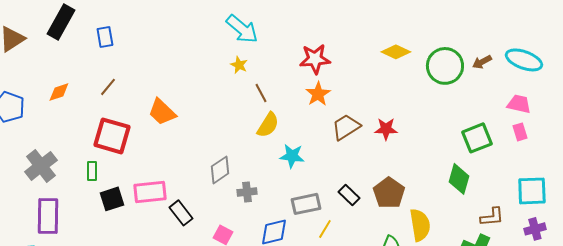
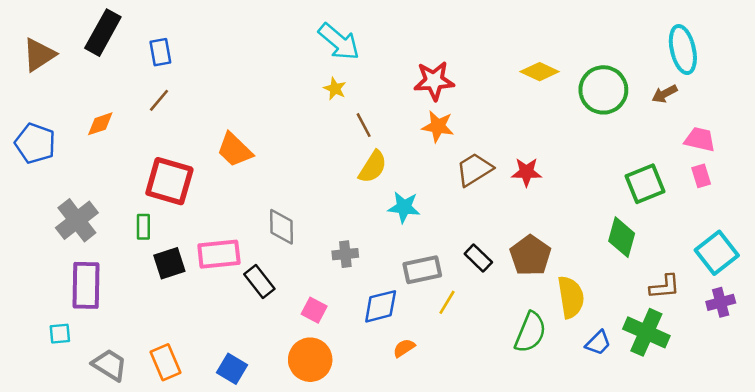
cyan ellipse: (524, 60) -> (683, 50), moved, turned 57
brown arrow: (482, 62) -> (665, 94), moved
brown line: (108, 87) -> (159, 100), moved
orange star: (318, 94) -> (438, 126), turned -30
gray diamond: (220, 170) -> (281, 227), moved, turned -56
cyan square: (532, 191) -> (717, 253), turned -36

